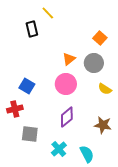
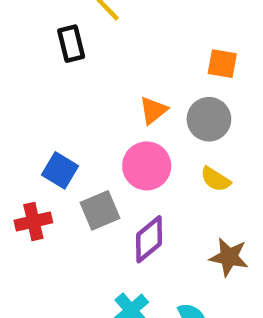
orange square: (100, 38) -> (222, 64), turned -32
yellow semicircle: (105, 89) -> (216, 179), moved
gray square: (30, 134) -> (100, 210), moved, turned -30

